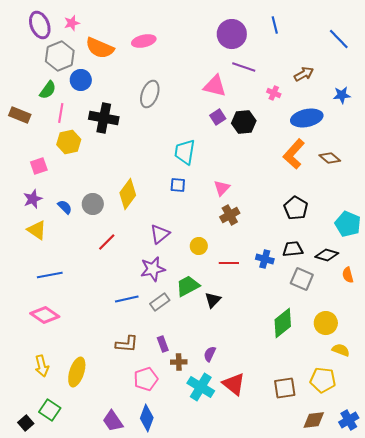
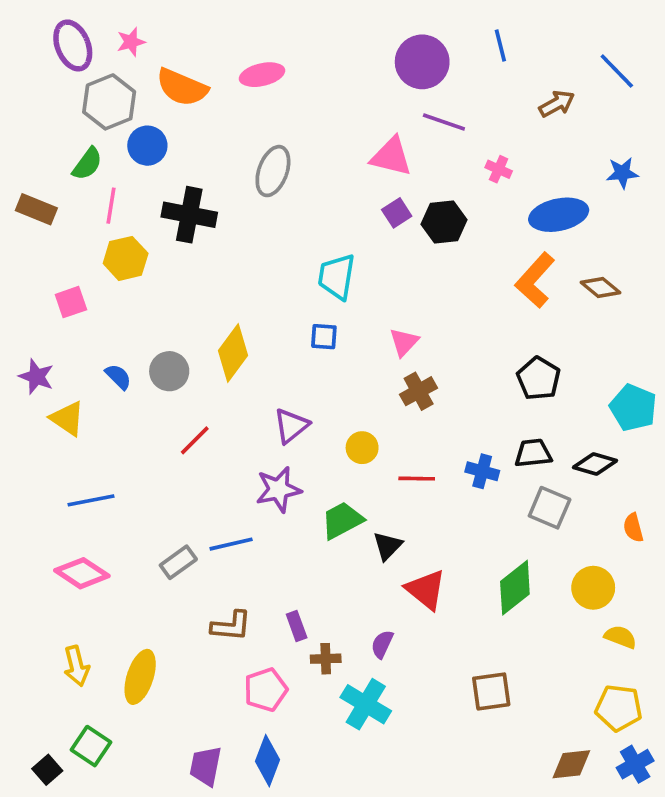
brown arrow: (304, 74) -> (557, 104), moved
purple star: (33, 199) -> (36, 377), moved, turned -30
orange semicircle: (348, 275) -> (633, 528), moved
gray rectangle: (160, 302) -> (178, 562), moved
yellow pentagon: (323, 380) -> (619, 708), moved
red triangle: (234, 384) -> (426, 590), moved
brown square: (285, 388) -> (491, 691), moved
purple trapezoid: (113, 421) -> (206, 766), turned 45

